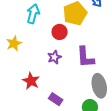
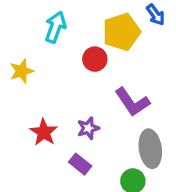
purple star: (54, 57) -> (88, 128), moved
purple L-shape: (85, 57) -> (132, 102), turned -35

